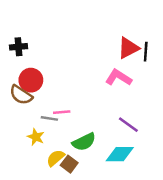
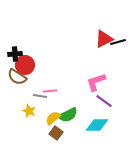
black cross: (19, 47) -> (15, 54), moved
black line: (146, 52) -> (118, 42), turned 70
pink L-shape: (119, 78) -> (96, 82), moved, turned -50
yellow semicircle: (56, 158) -> (53, 118), moved

